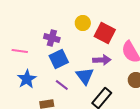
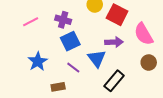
pink line: (20, 51) -> (31, 22), moved, turned -35

